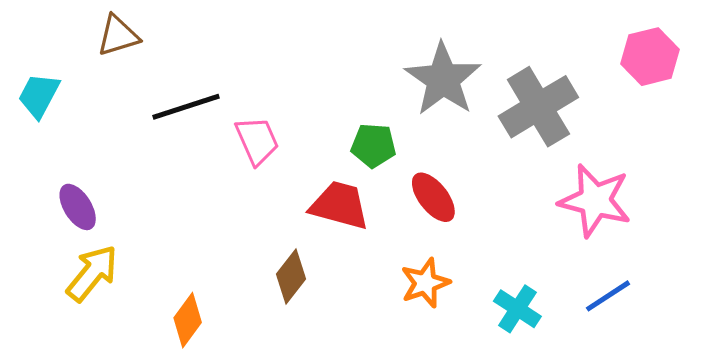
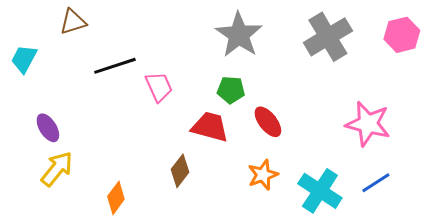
gray star: (443, 79) -> (239, 35), moved
gray cross: (538, 107) -> (328, 37), moved
cyan cross: (517, 309) -> (320, 191), size x1.5

